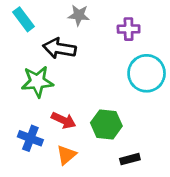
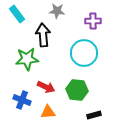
black arrow: (59, 48) -> (43, 35), turned 75
cyan circle: (147, 73) -> (84, 53), moved
orange triangle: (66, 155) -> (48, 112), turned 35

